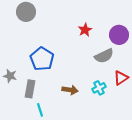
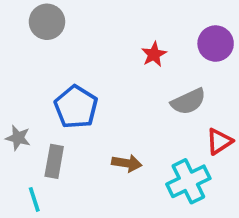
purple circle: (119, 35) -> (216, 44), moved
cyan cross: (99, 88) -> (188, 181), moved, size x1.6
cyan line: (40, 110) -> (34, 199), moved

